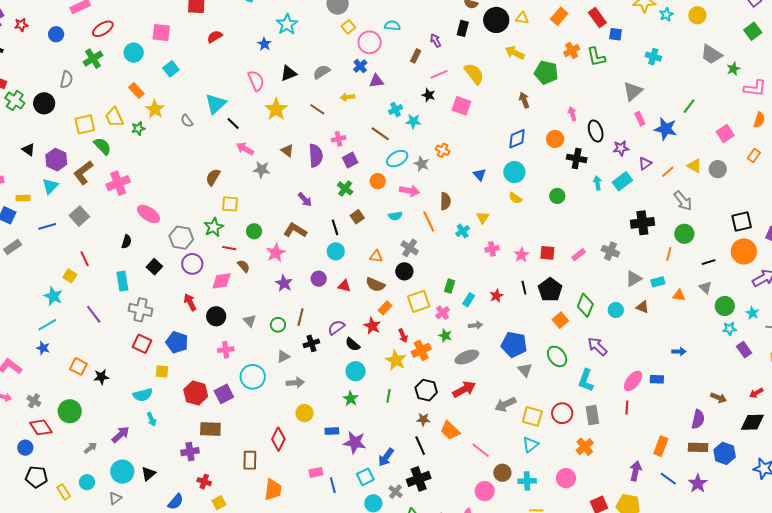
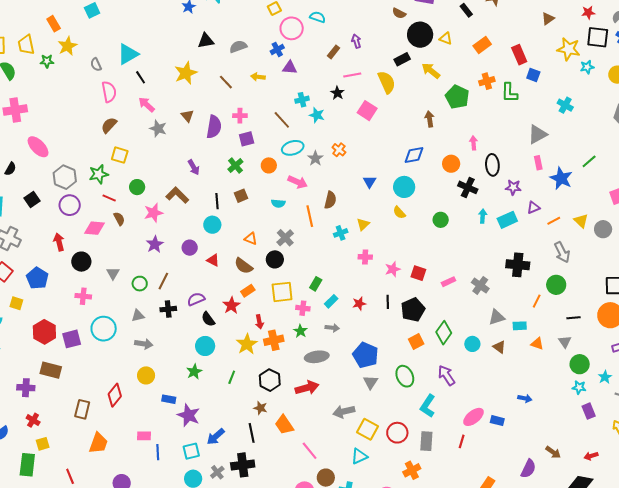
black rectangle: (463, 28) -> (402, 59), moved, turned 35
pink semicircle: (256, 81) -> (109, 92), moved
pink cross: (443, 313) -> (303, 308), turned 32

